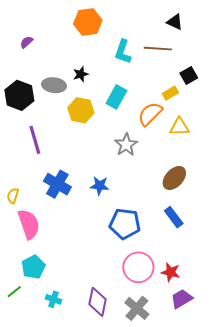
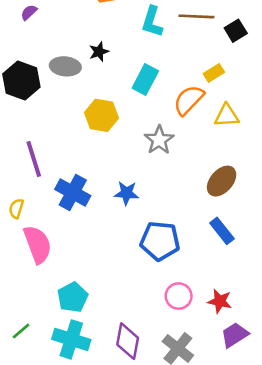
black square: (189, 75) -> (236, 31), moved
yellow hexagon: (81, 110) -> (101, 115), moved
purple line: (35, 140) -> (34, 159), moved
cyan pentagon: (33, 267) -> (73, 297), moved
pink circle: (138, 267) -> (179, 296), size x0.7
cyan cross: (53, 299) -> (71, 339), size x1.8

